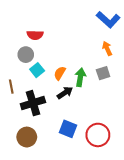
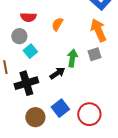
orange arrow: (107, 48) -> (98, 30), size x1.6
orange semicircle: (60, 73) -> (57, 24), moved
blue square: (68, 129) -> (60, 108), turned 30
brown circle: (27, 137) -> (35, 117), moved

